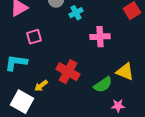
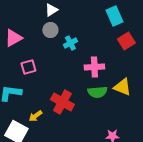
yellow triangle: (125, 72) -> (122, 87), moved
green semicircle: (103, 85) -> (97, 92), moved, turned 30

